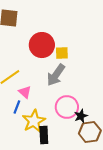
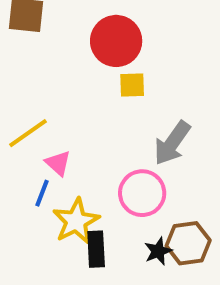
red circle: (42, 45) -> (116, 41), moved
gray arrow: (56, 75) -> (172, 143), moved
black star: (81, 116) -> (158, 251), moved

